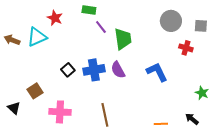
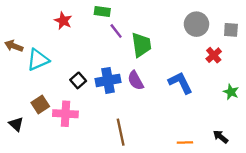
cyan triangle: (37, 37) -> (38, 60), moved
red cross: (186, 48) -> (214, 55), turned 32
green star: (202, 93) -> (231, 92), moved
pink cross: (60, 112) -> (65, 114), moved

